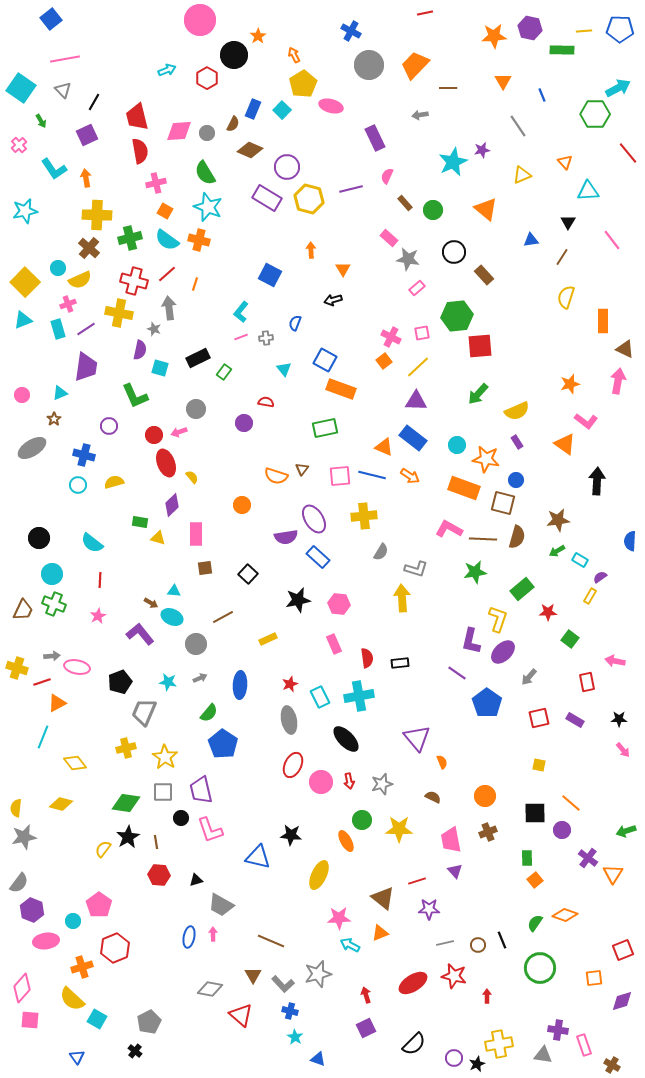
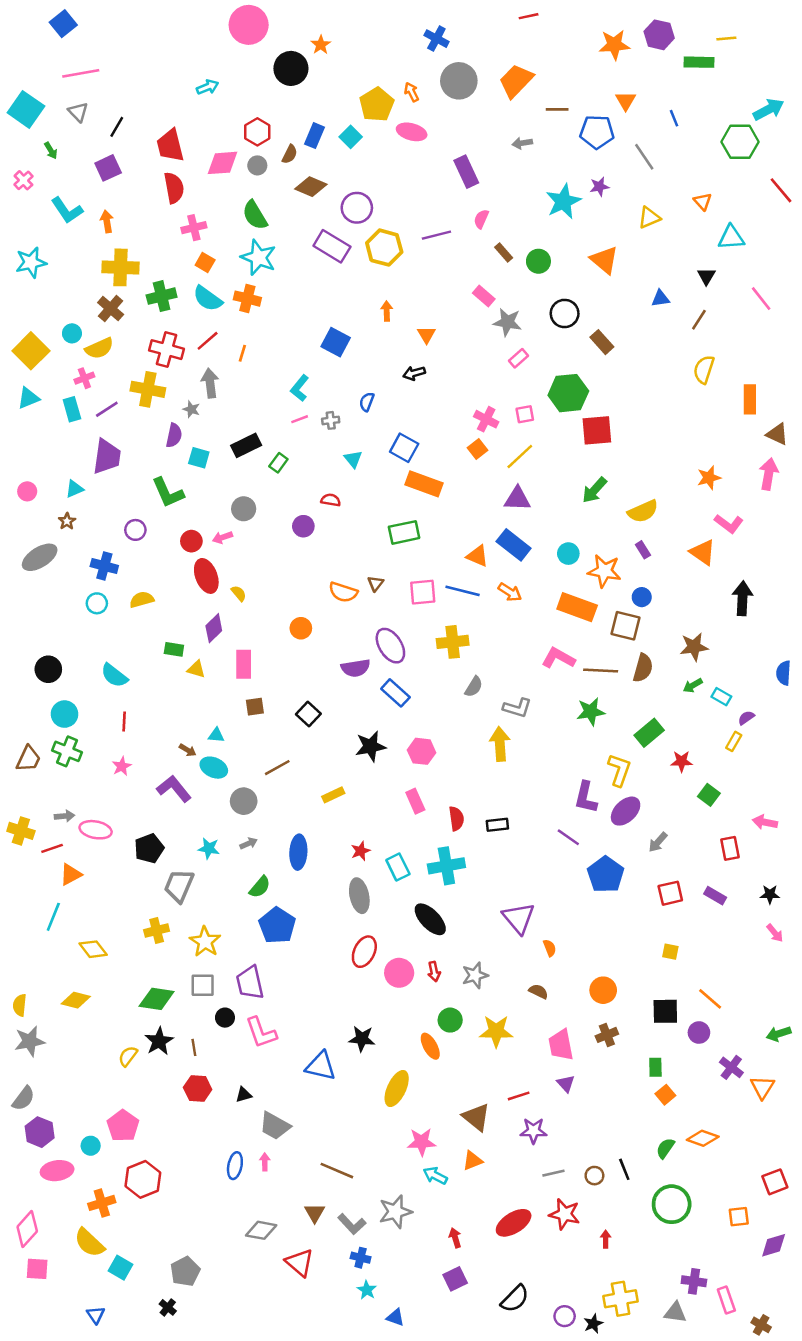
blue pentagon: (620, 29) -> (597, 132), moved
orange arrow: (294, 55) -> (412, 92), moved
red hexagon: (207, 78) -> (257, 132), moved

